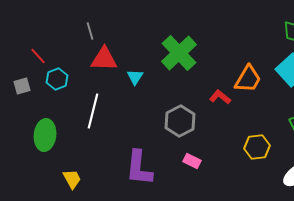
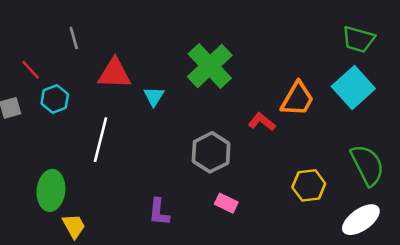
gray line: (90, 31) -> (74, 38), moved
green ellipse: (45, 135) -> (51, 190), moved
purple L-shape: (139, 168) -> (159, 212), size x0.6

